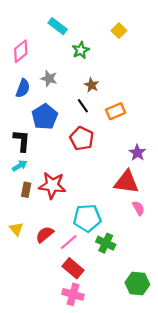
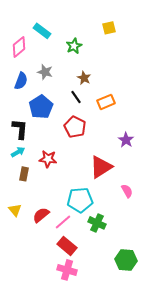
cyan rectangle: (58, 26) -> (42, 31), moved
yellow square: (119, 31) -> (109, 28), turned 32
red triangle: (126, 182) -> (101, 167), moved, turned -40
red star: (52, 185) -> (48, 159), moved, size x0.7

